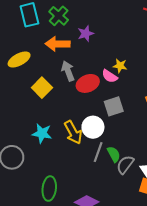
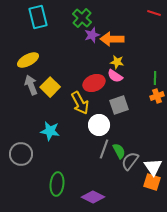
green cross: (59, 16) -> (82, 18), moved
orange arrow: (58, 44) -> (112, 39), moved
yellow star: (120, 66) -> (117, 62), moved
gray arrow: (68, 71) -> (31, 85), moved
yellow arrow: (73, 132) -> (80, 103), moved

